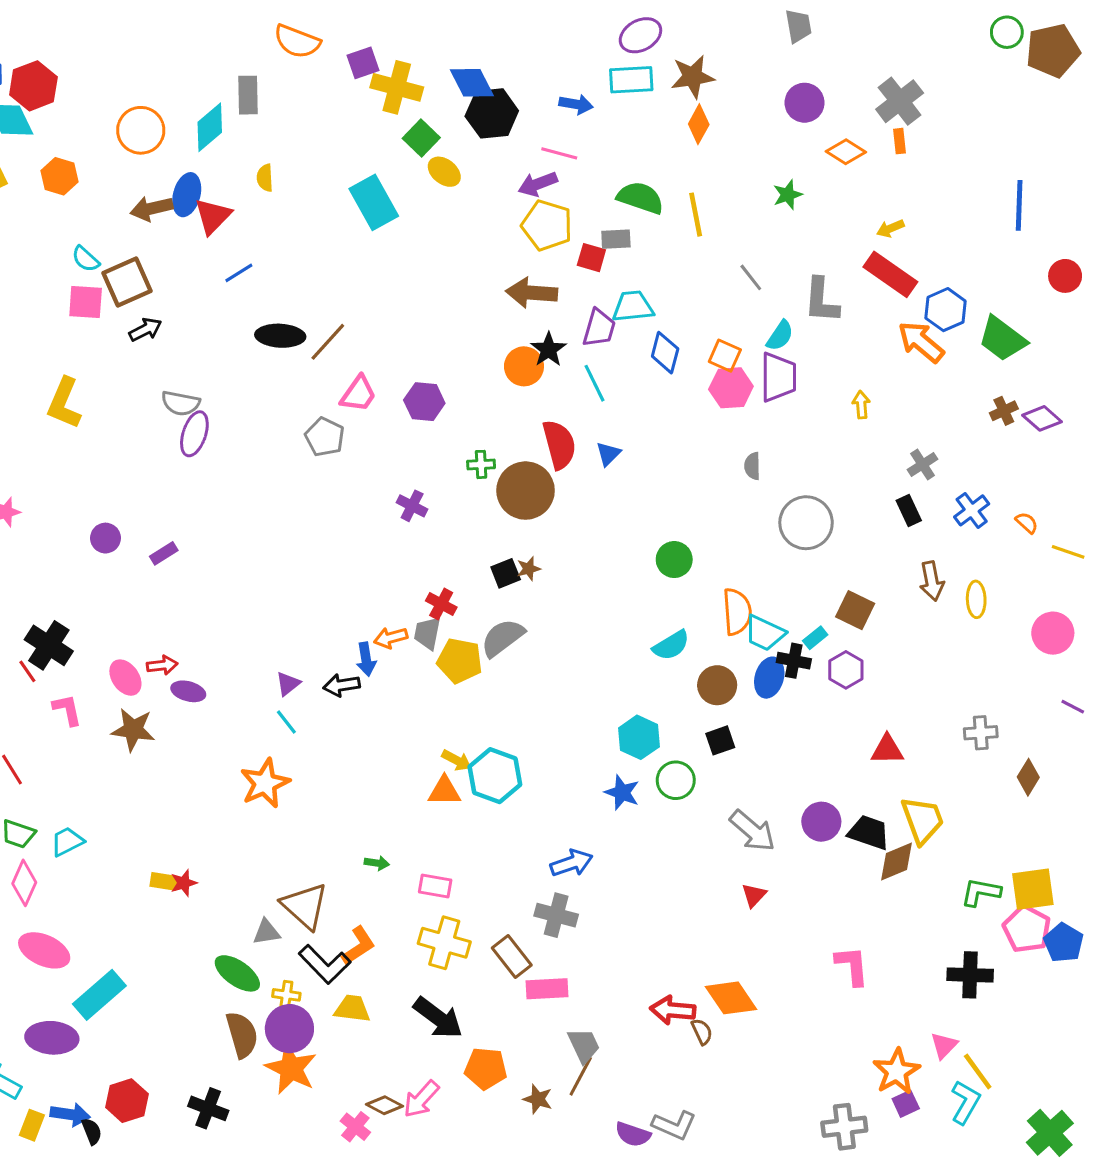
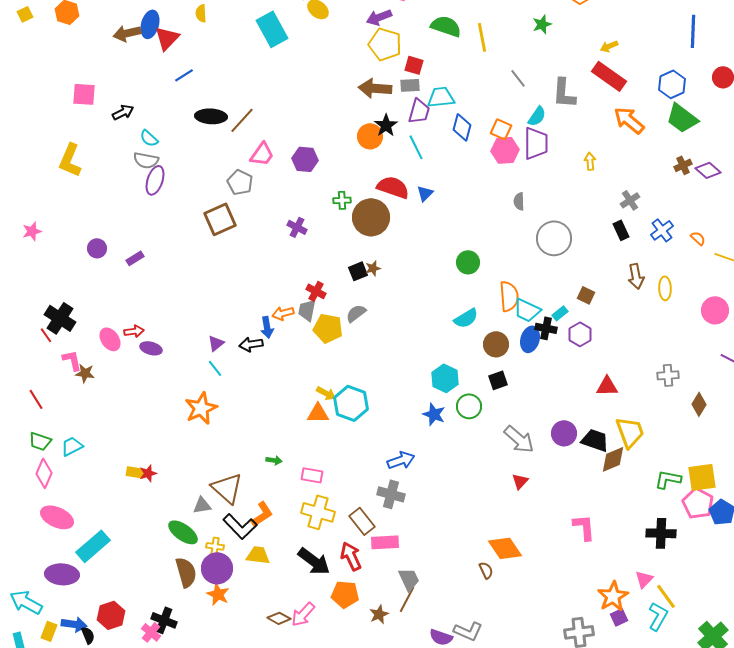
gray rectangle: (616, 239) -> (410, 85), moved
cyan semicircle: (86, 259) -> (149, 138), moved
brown square: (127, 282) -> (220, 219), moved
blue hexagon: (946, 310) -> (672, 84), moved
red semicircle: (559, 445) -> (393, 187), turned -56
brown square: (855, 610) -> (586, 295), size x0.7
gray semicircle: (503, 638) -> (356, 313), size x0.7
brown star: (133, 730) -> (85, 373), moved, size x0.7
red arrow: (673, 1010) -> (351, 556), moved, turned 60
orange star: (291, 1068) -> (218, 594), size x0.7
brown star: (538, 1099) -> (379, 614), turned 30
pink cross: (355, 1127) -> (151, 632), moved

